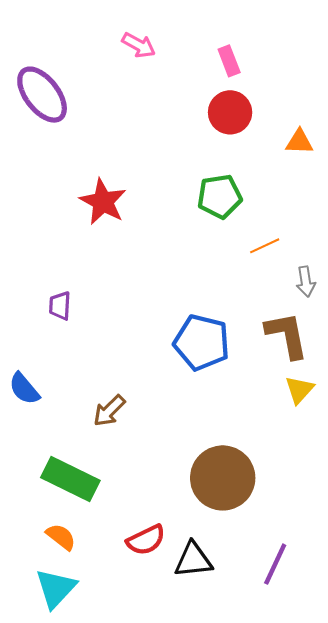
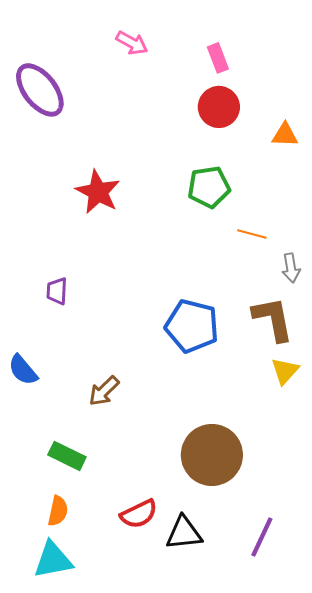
orange line: (265, 246) -> (252, 234), turned 40
green rectangle: (70, 479) -> (67, 456), size x0.7
orange semicircle: (61, 537) -> (58, 511), turned 64
cyan triangle: (56, 588) -> (53, 560), turned 36

